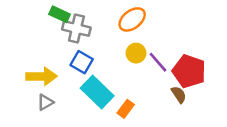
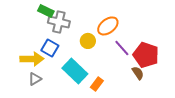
orange ellipse: (132, 19) -> (108, 26), moved
yellow circle: (136, 53) -> (88, 41), moved
blue square: (82, 62) -> (50, 48), moved

